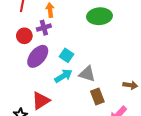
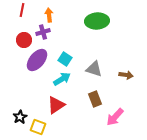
gray triangle: (87, 74) -> (94, 69), moved
brown arrow: (130, 85) -> (126, 75), moved
red triangle: (41, 101) -> (56, 105), moved

